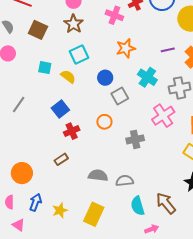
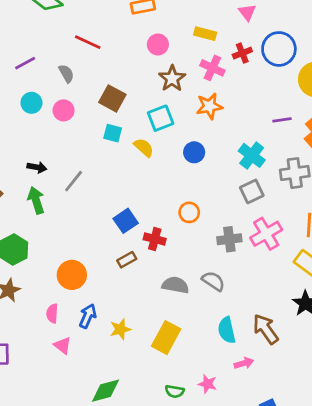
brown star: (74, 24) -> (172, 78), moved
brown square: (38, 30) -> (112, 98), moved
orange star: (126, 48) -> (209, 106), moved
gray square: (120, 96) -> (252, 191), moved
blue square: (60, 109) -> (126, 221), moved
pink cross: (163, 116) -> (266, 234), moved
red cross: (72, 131) -> (155, 239), moved, turned 35
gray semicircle: (125, 181) -> (213, 281), moved, turned 36

